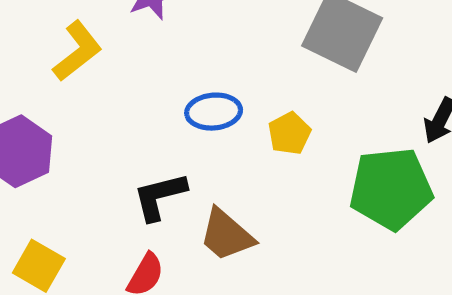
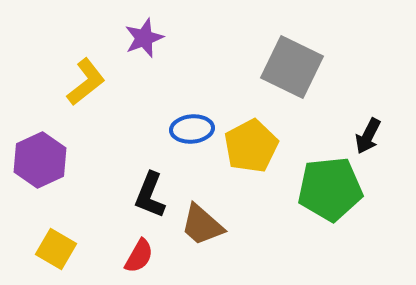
yellow pentagon: (289, 133) -> (251, 146), size x1.6
black L-shape: (160, 196) -> (150, 195), turned -54

